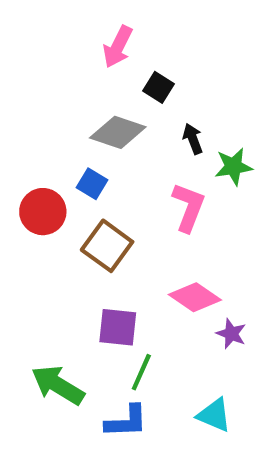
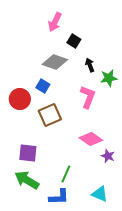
brown square: (107, 246) -> (50, 115), turned 30
purple square: (118, 327) -> (28, 153), moved

